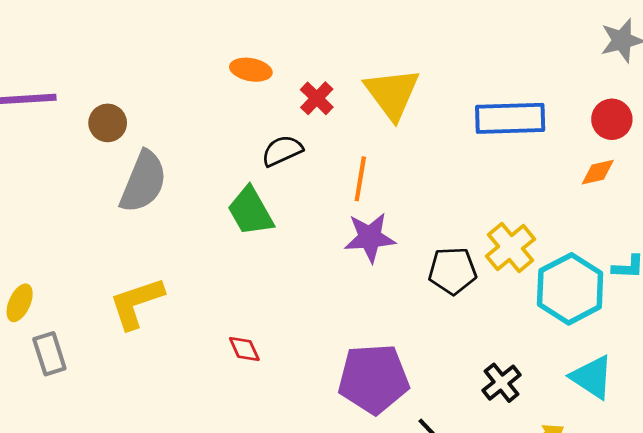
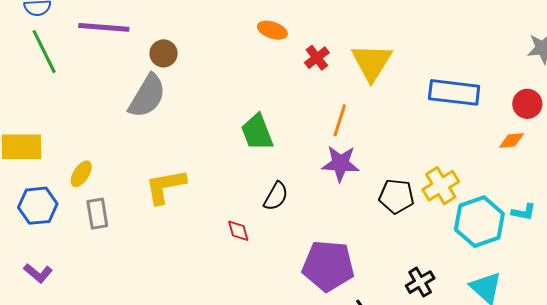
black semicircle: (282, 151) -> (276, 196), moved, turned 136
gray semicircle: (143, 182) -> (147, 96), moved

